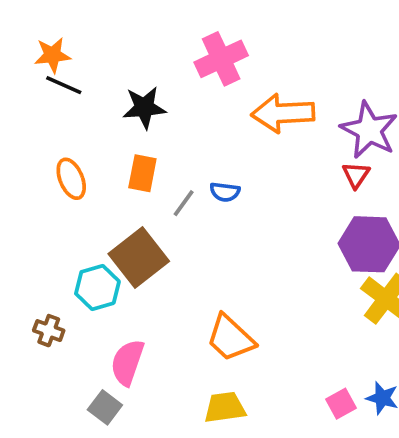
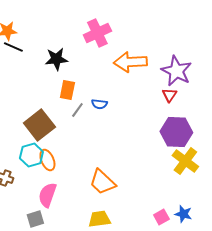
orange rectangle: (142, 173) -> (67, 90), moved
orange ellipse: (71, 179) -> (47, 160), moved
brown square: (139, 257) -> (39, 125), moved
gray square: (105, 407) -> (35, 219), turned 36

